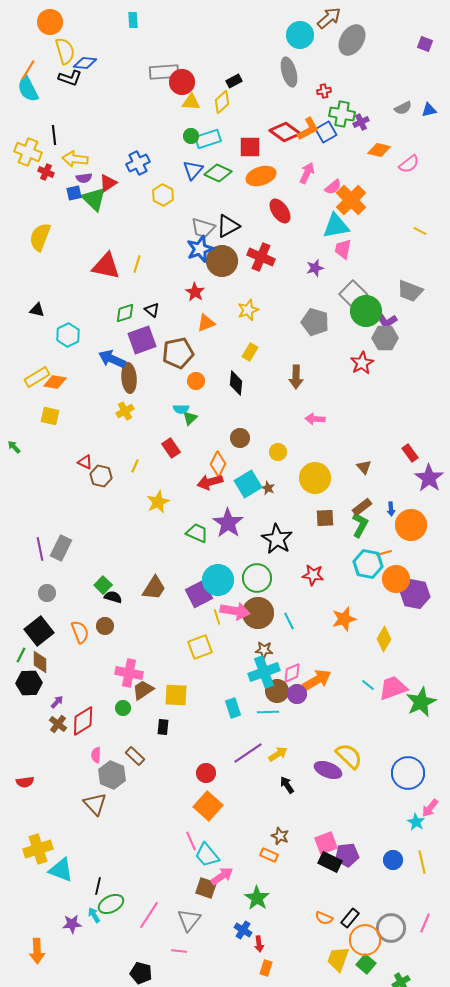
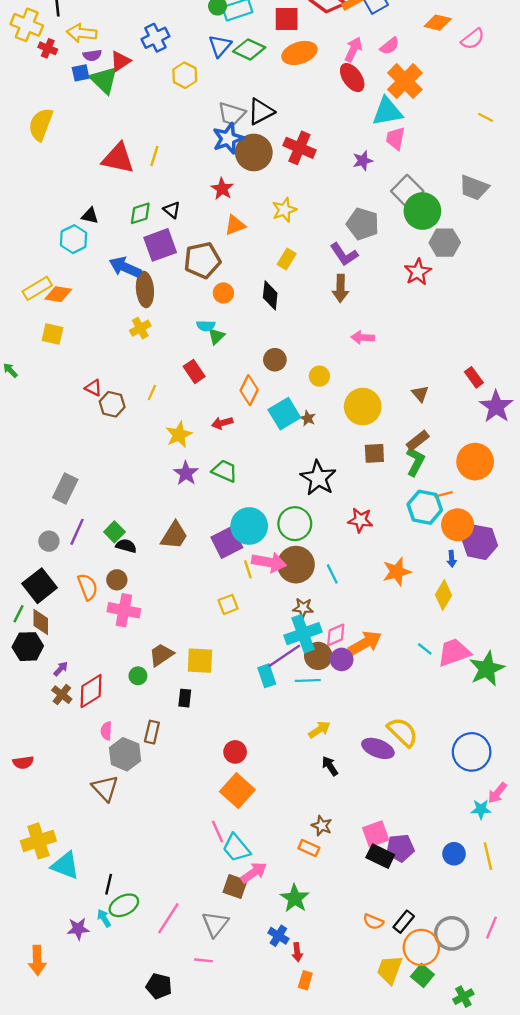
pink semicircle: (333, 187) -> (390, 46), moved
red ellipse: (280, 211) -> (352, 78), moved
black triangle: (37, 310) -> (90, 216), moved
purple L-shape: (385, 319) -> (344, 254), moved
red arrow: (210, 482) -> (222, 423), moved, size x0.7
blue arrow: (391, 509) -> (452, 559), moved
purple star: (228, 523) -> (186, 473), moved, size x0.7
purple line: (40, 549) -> (77, 532), moved, turned 35
yellow square: (200, 647) -> (228, 604), size x0.7
pink cross: (129, 673) -> (124, 610), moved
purple line: (248, 753) -> (284, 656), moved
brown rectangle: (135, 756) -> (152, 732), turned 60
cyan star: (416, 822) -> (481, 809), turned -30

